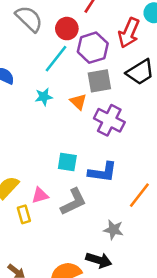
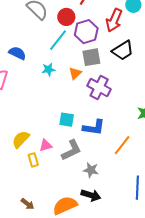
orange triangle: (78, 102) -> (75, 73), turned 32
gray star: (113, 230) -> (91, 170), moved

